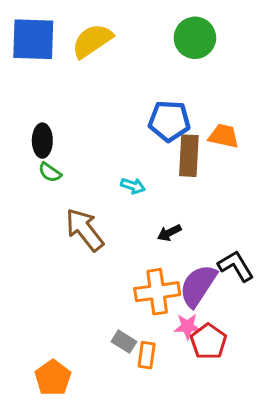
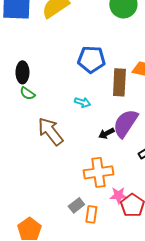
blue pentagon: (169, 121) -> (91, 59), moved
purple semicircle: (198, 286) -> (125, 123), moved
gray rectangle: (124, 342) -> (76, 205), turned -70

